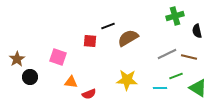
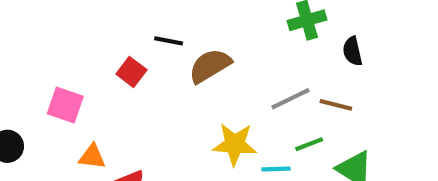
black line: (108, 26) -> (169, 41), turned 32
red square: (90, 41) -> (131, 72), turned 32
yellow star: (127, 80) -> (235, 144), moved

